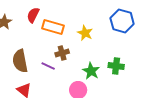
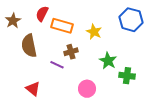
brown semicircle: (20, 61) -> (29, 46), moved
green cross: (116, 66) -> (127, 76), moved
green star: (91, 71) -> (108, 61), moved

